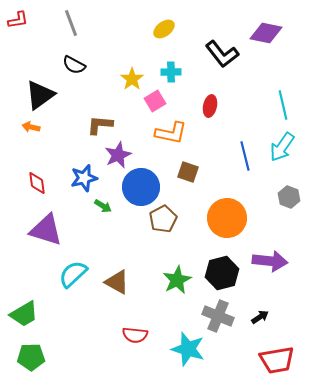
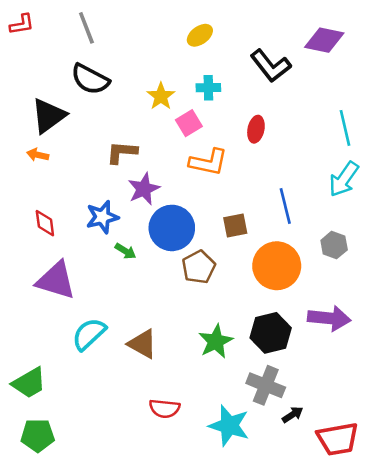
black semicircle: (74, 65) -> (90, 79), size x1.4
blue line: (245, 156) -> (285, 206), moved
brown square: (188, 172) -> (235, 226), moved, turned -30
gray hexagon: (289, 197) -> (334, 245), moved
black arrow: (260, 317) -> (293, 415), moved

